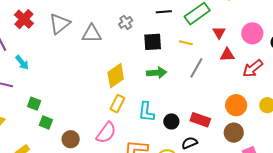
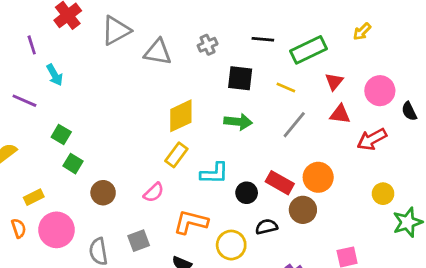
orange circle: (236, 105) -> (318, 177), moved
cyan L-shape: (146, 112) -> (214, 173), turned -105
red rectangle: (200, 120) -> (280, 183), moved
pink semicircle: (106, 133) -> (154, 192), size x0.7
brown circle: (234, 133) -> (303, 210), moved

